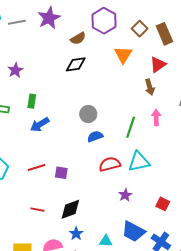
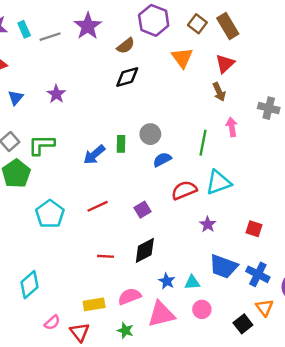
green rectangle: (32, 101) -> (121, 144), moved
purple square: (61, 173) -> (142, 210), moved, turned -32
blue star: (76, 234) -> (167, 281), moved

